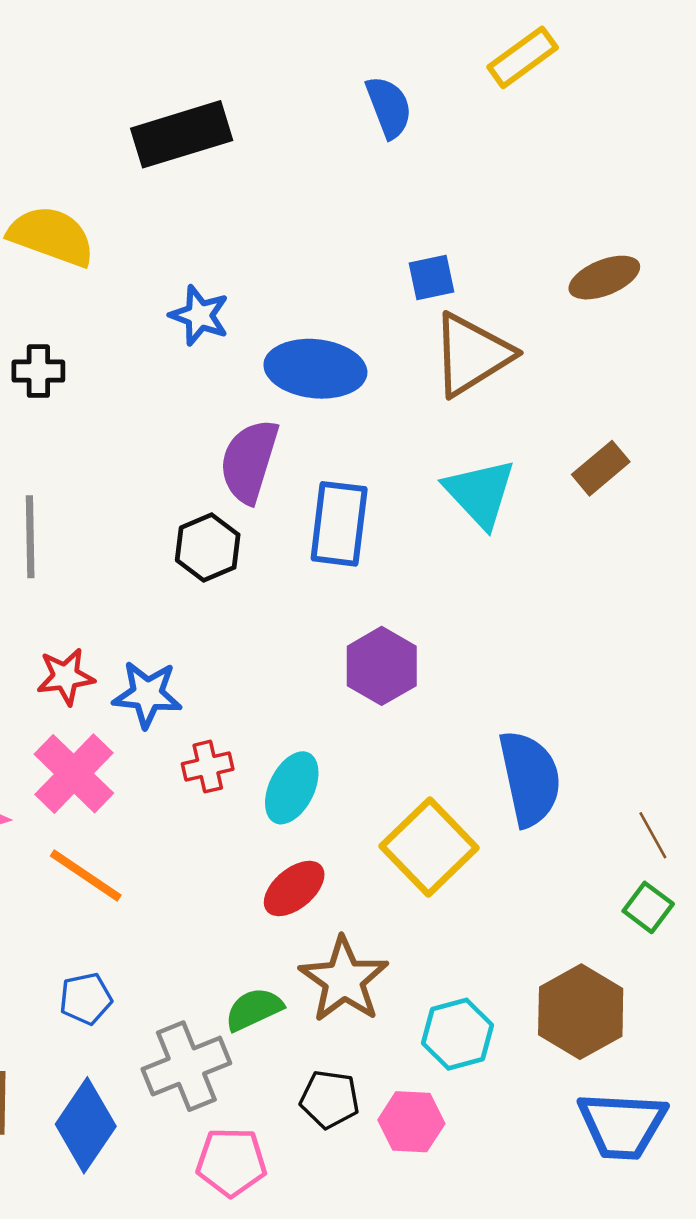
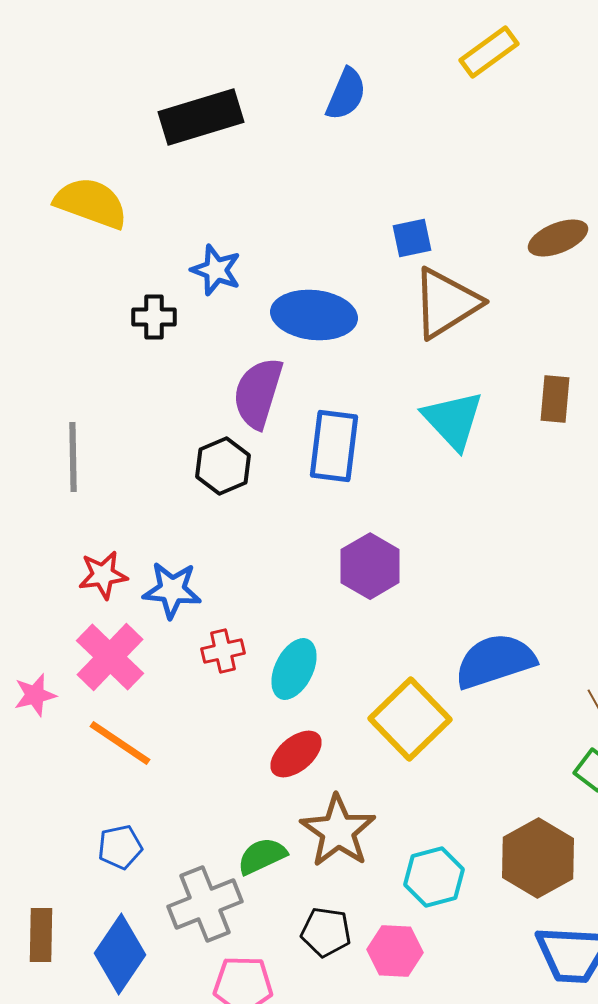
blue semicircle: (389, 107) -> (346, 94), moved, turned 44
black cross: (38, 371) -> (154, 317), moved
brown rectangle: (601, 468) -> (555, 399), turned -45
blue semicircle: (530, 778) -> (495, 661), turned -96

